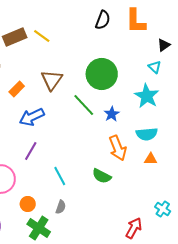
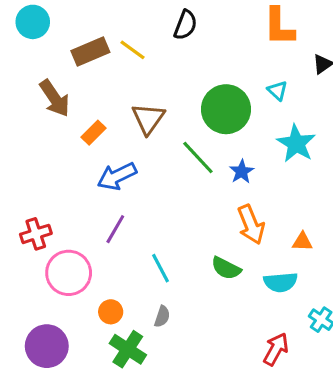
black semicircle: (103, 20) -> (185, 25), moved
cyan triangle: (155, 67) -> (277, 90), moved
cyan semicircle: (147, 134) -> (281, 282), moved

